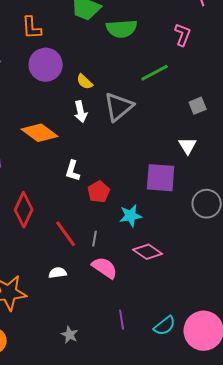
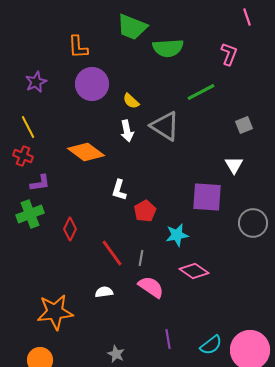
gray triangle: (119, 107) -> (165, 126), turned -48
red diamond: (24, 210) -> (70, 229), size x0.7

